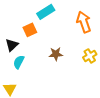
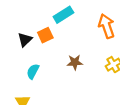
black triangle: (12, 45) -> (25, 40), moved

